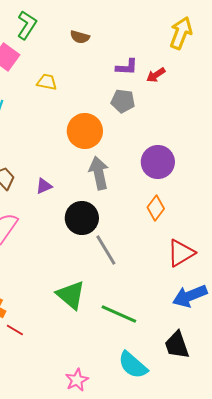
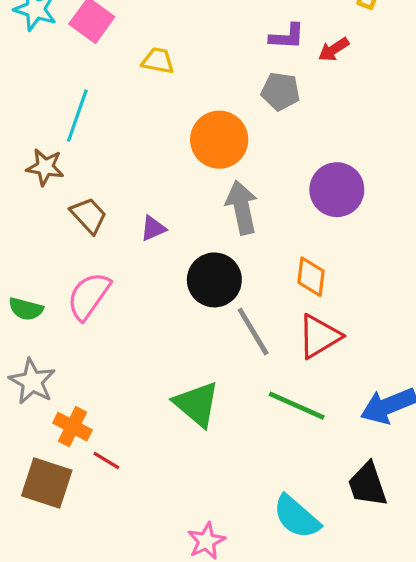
orange diamond: (156, 208) -> (311, 277), moved, turned -30
red triangle: (181, 253) -> (319, 336), moved
green line: (119, 314) -> (297, 406), moved

